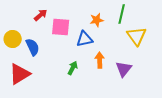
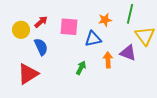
red arrow: (41, 15) -> (41, 22), moved
yellow circle: (13, 39) -> (21, 30), moved
purple triangle: (124, 69) -> (128, 53), moved, turned -48

